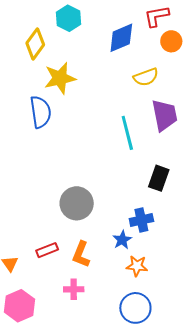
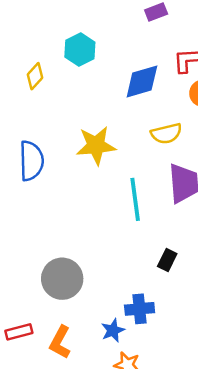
yellow diamond: (35, 44) -> (35, 76), size x0.7
yellow star: (60, 78) -> (96, 145), moved
black rectangle: (159, 178) -> (167, 260), size x0.7

